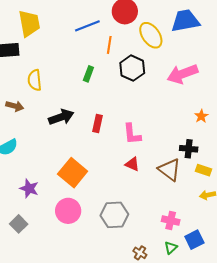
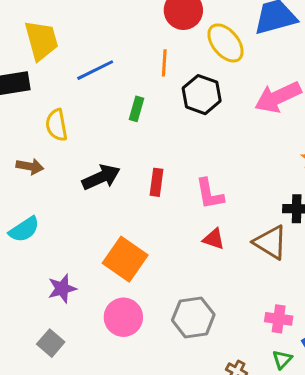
blue line: (87, 26) -> (95, 70), moved
purple star: (29, 188) -> (62, 288), turned -30

